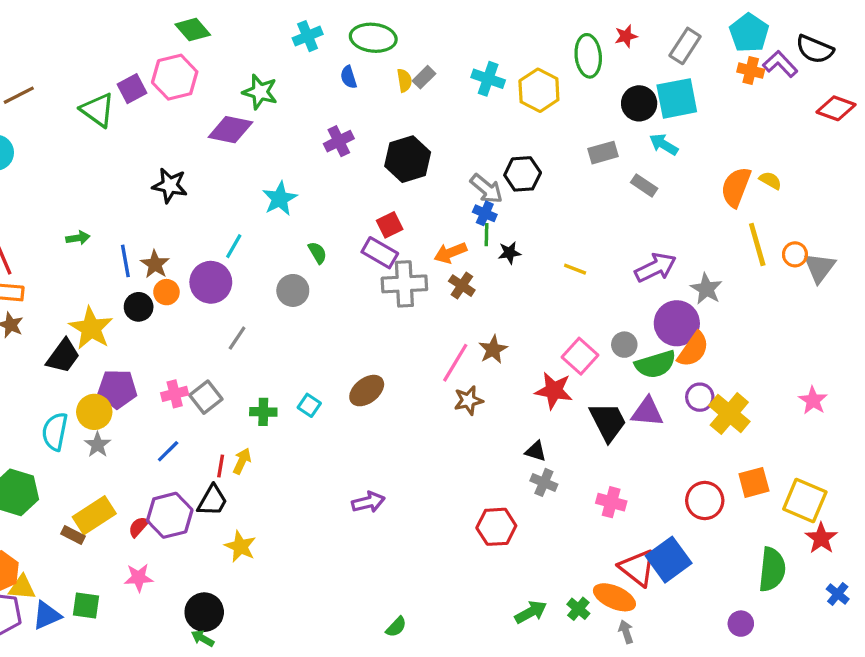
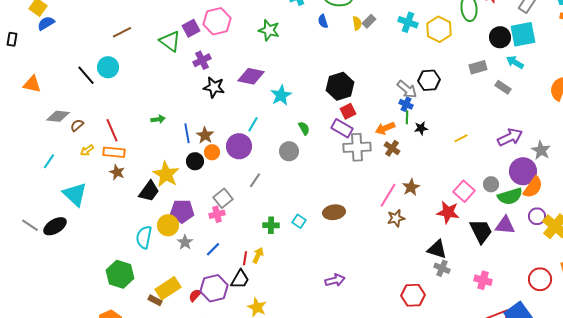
purple diamond: (230, 130) -> (251, 76), moved
purple cross: (339, 141) -> (202, 60), moved
black hexagon: (408, 159) -> (340, 86), moved
yellow line: (575, 269) -> (461, 138), turned -48
brown ellipse: (367, 391) -> (334, 212), turned 30
gray square: (206, 397) -> (223, 198), moved
gray star: (98, 445) -> (185, 242), moved
black triangle: (536, 451) -> (437, 249), size x1.5

